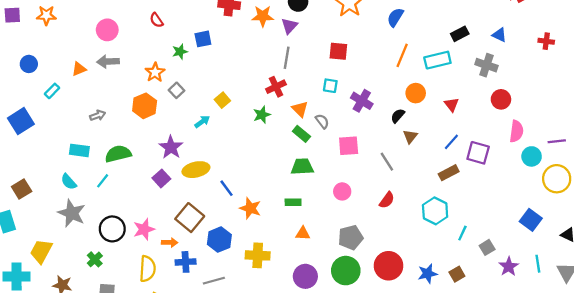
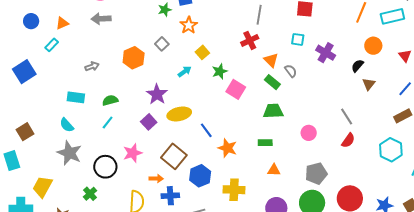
orange triangle: (79, 69) -> (62, 23), moved
orange star: (155, 72) -> (189, 25), moved
green star: (262, 115) -> (220, 71), moved
pink square: (349, 146) -> (236, 89), moved, turned 36
green semicircle: (118, 154) -> (110, 100), size x0.7
gray line: (387, 162) -> (347, 116), moved
cyan line: (103, 181) -> (108, 123), moved
pink star: (144, 229) -> (133, 153), moved

